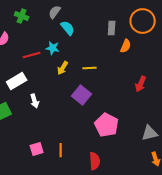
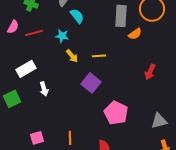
gray rectangle: (112, 28) -> (121, 16), size x1.5
orange semicircle: (126, 46) -> (135, 34), turned 32
red line: (32, 55) -> (34, 33), moved
yellow arrow: (63, 68) -> (72, 56), turned -72
pink square: (37, 149) -> (37, 138), moved

